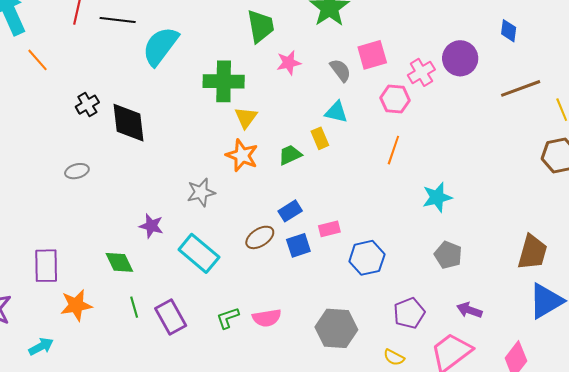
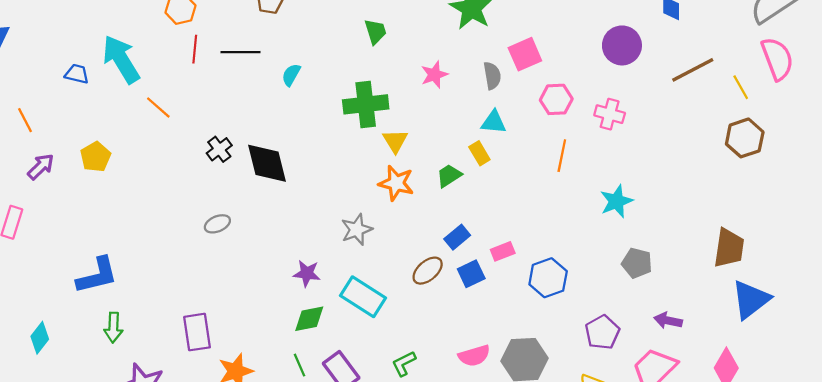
green trapezoid: (261, 26) -> (375, 32), moved, size x0.7
cyan semicircle: (160, 46) -> (291, 75), size x0.5
gray semicircle: (340, 70) -> (492, 76), turned 35
pink cross: (421, 72) -> (610, 114), moved, turned -36
green diamond: (119, 262) -> (309, 319), moved, turned -68
pink semicircle: (267, 318) -> (474, 356), moved

